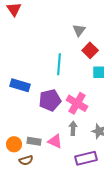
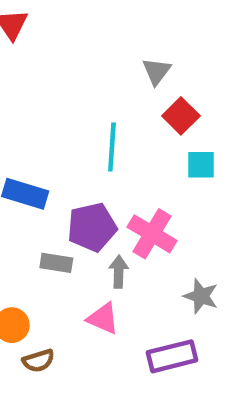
gray arrow: (73, 128) -> (119, 272), moved
gray rectangle: (34, 141) -> (56, 263), moved

